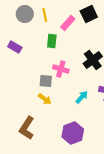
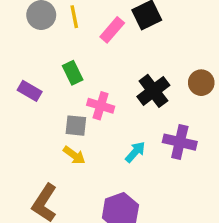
green rectangle: (52, 41) -> (73, 73), moved, turned -32
purple rectangle: (15, 47) -> (30, 91), moved

